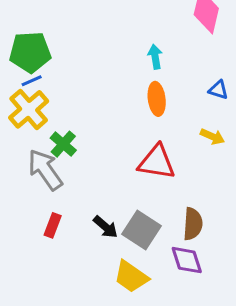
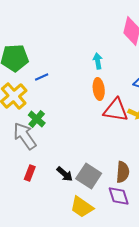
blue line: (32, 81) -> (42, 77), moved
red triangle: (157, 162) -> (116, 110), moved

